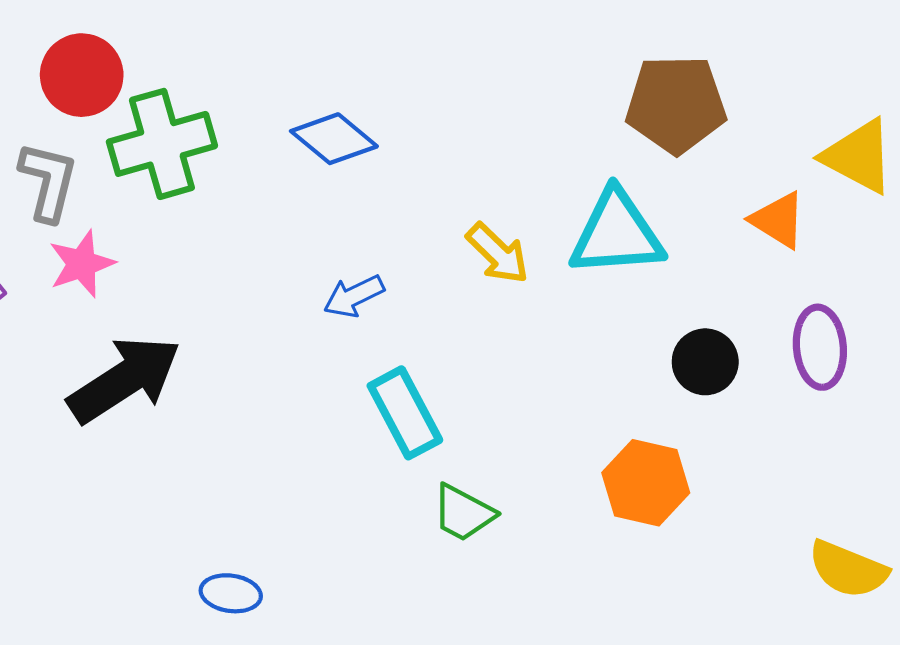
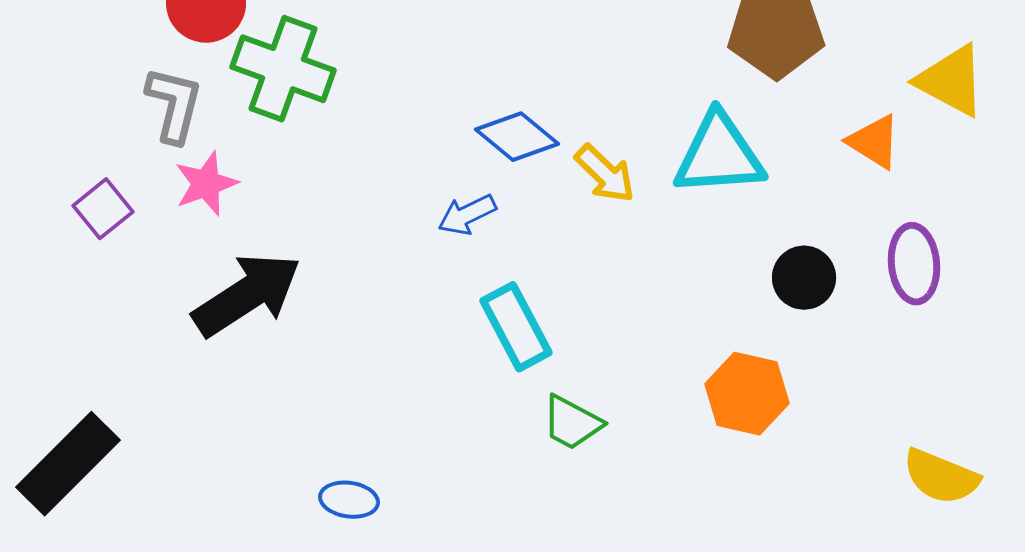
blue diamond: (334, 139) -> (517, 137), moved
green cross: (162, 144) -> (283, 69), turned 36

